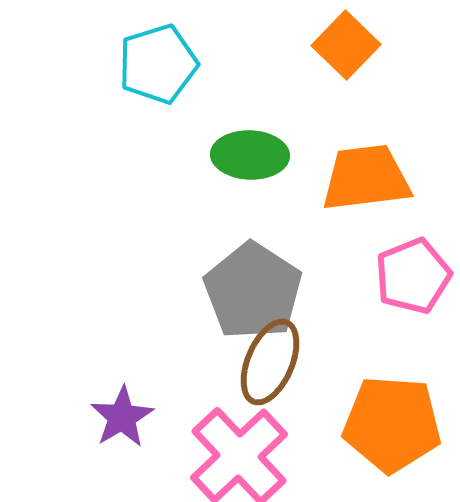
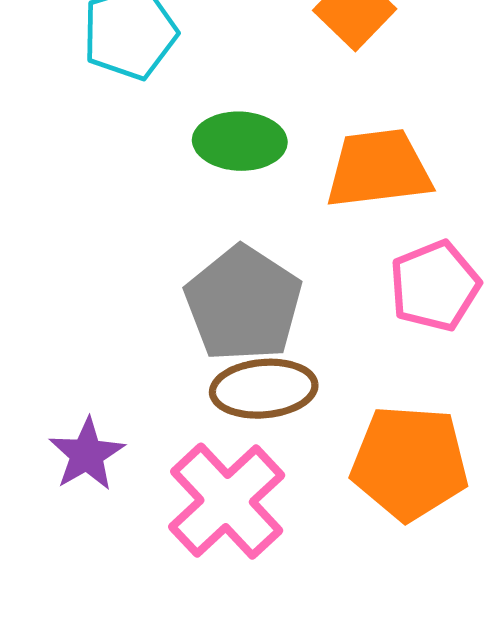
brown ellipse: (270, 362) -> (264, 389), turned 62

